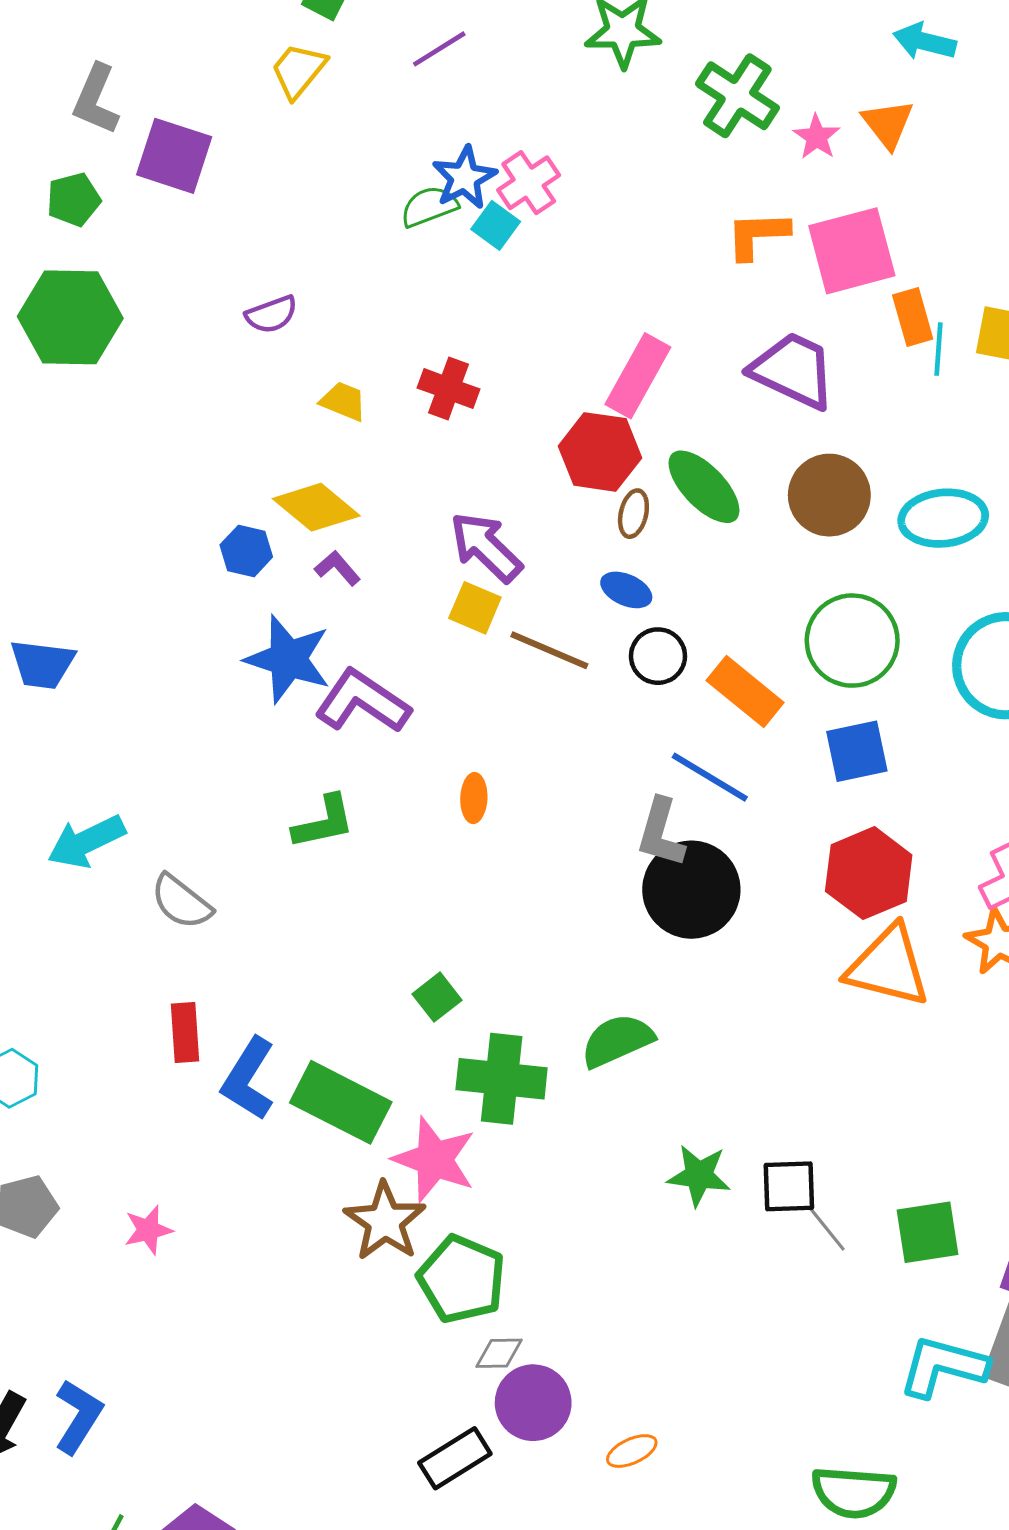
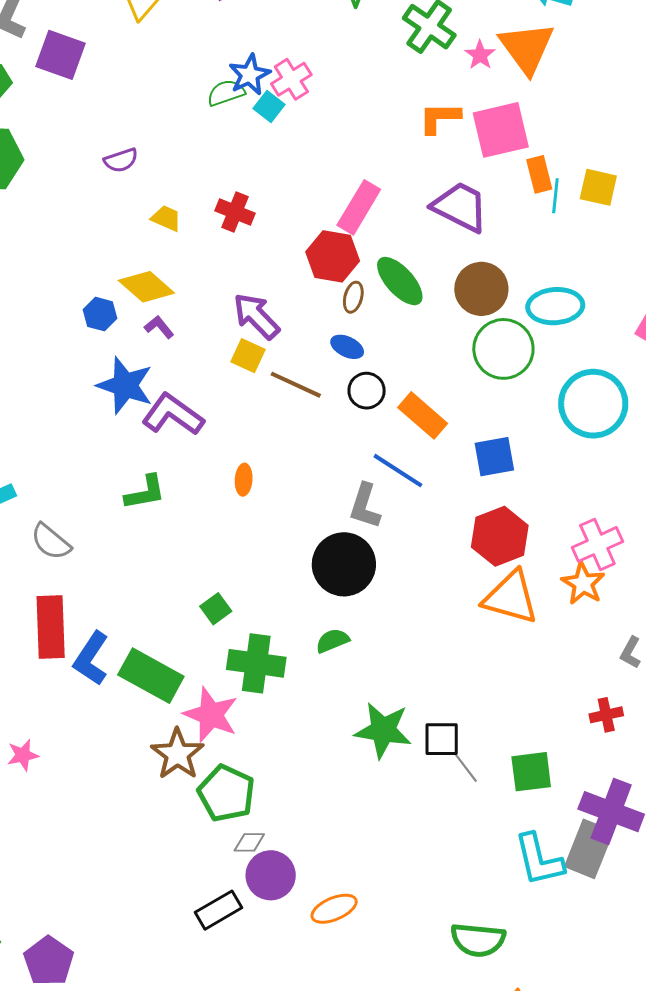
orange triangle: (888, 124) -> (527, 48), size x1.6
green circle: (852, 641) -> (503, 349), moved
black circle: (691, 890) -> (344, 564), moved
red rectangle: (185, 1032) -> (51, 627), size x1.6
green semicircle: (617, 1041) -> (332, 641), size x0.7
green star: (699, 1175) -> (383, 730), size x1.4
cyan L-shape: (943, 1367) -> (539, 860), turned -120
orange ellipse: (632, 1451) -> (334, 909), size x1.4

